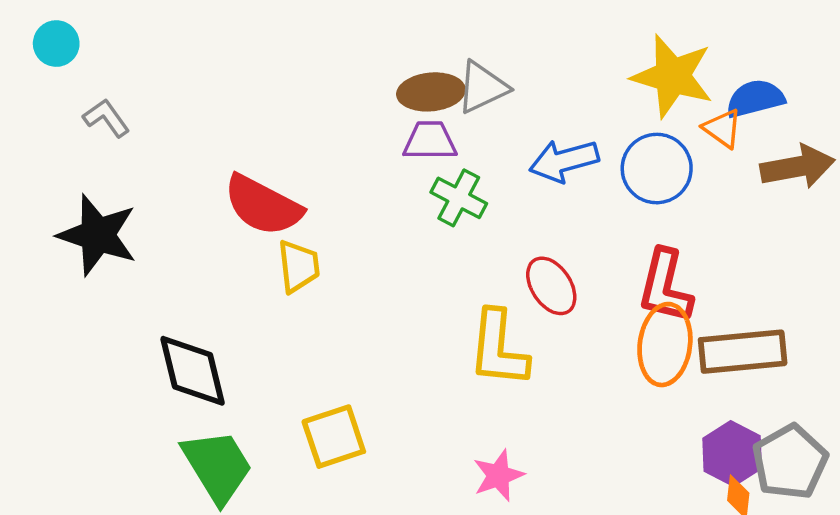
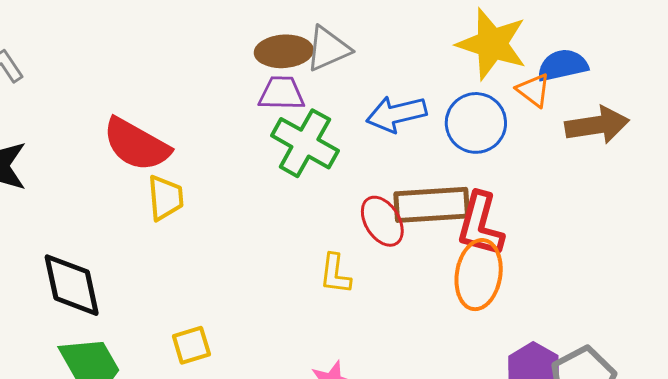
green cross: (459, 198) -> (305, 143), size x1.4
yellow L-shape: (498, 349) -> (335, 274), size x0.6
brown rectangle: (743, 352) -> (432, 205), moved
yellow square: (334, 437) -> (191, 345), size x0.7

